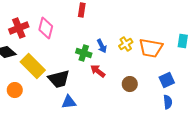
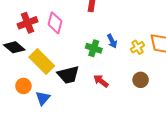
yellow cross: (126, 44) -> (138, 47), moved
red arrow: (98, 71) -> (101, 81), moved
blue triangle: (69, 102) -> (43, 98), moved, turned -42

